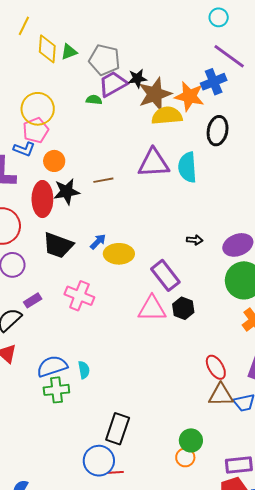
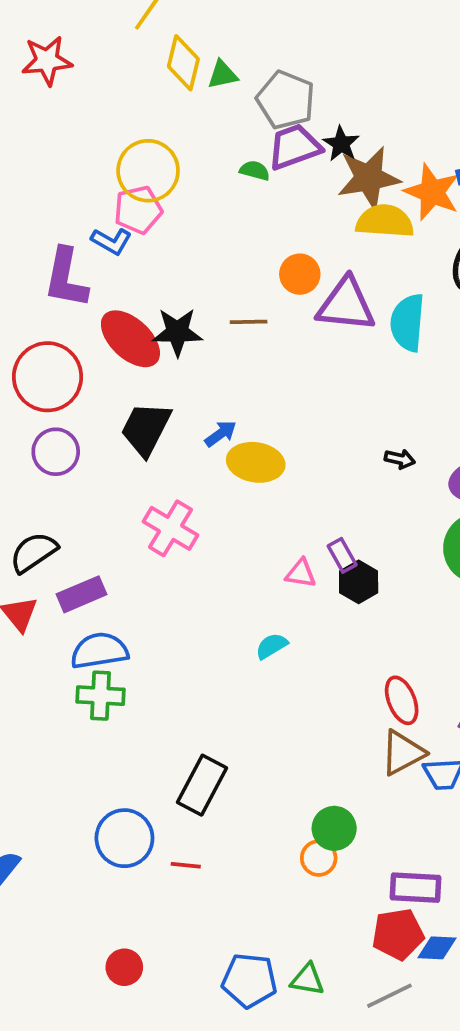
black star: (137, 78) -> (341, 144), turned 30
orange circle: (54, 161) -> (300, 274), moved
red ellipse: (42, 199) -> (130, 339), turned -56
black trapezoid: (58, 245) -> (146, 429), turned 88
purple rectangle: (165, 275) -> (342, 555), moved, size x0.6
purple rectangle: (33, 300) -> (82, 594), moved, size x1.4
pink triangle: (152, 309) -> (301, 573), size x0.6
cyan semicircle: (84, 370) -> (272, 646), moved, turned -120
brown triangle: (221, 395) -> (403, 753), turned -36
blue circle: (99, 461) -> (124, 838), moved

